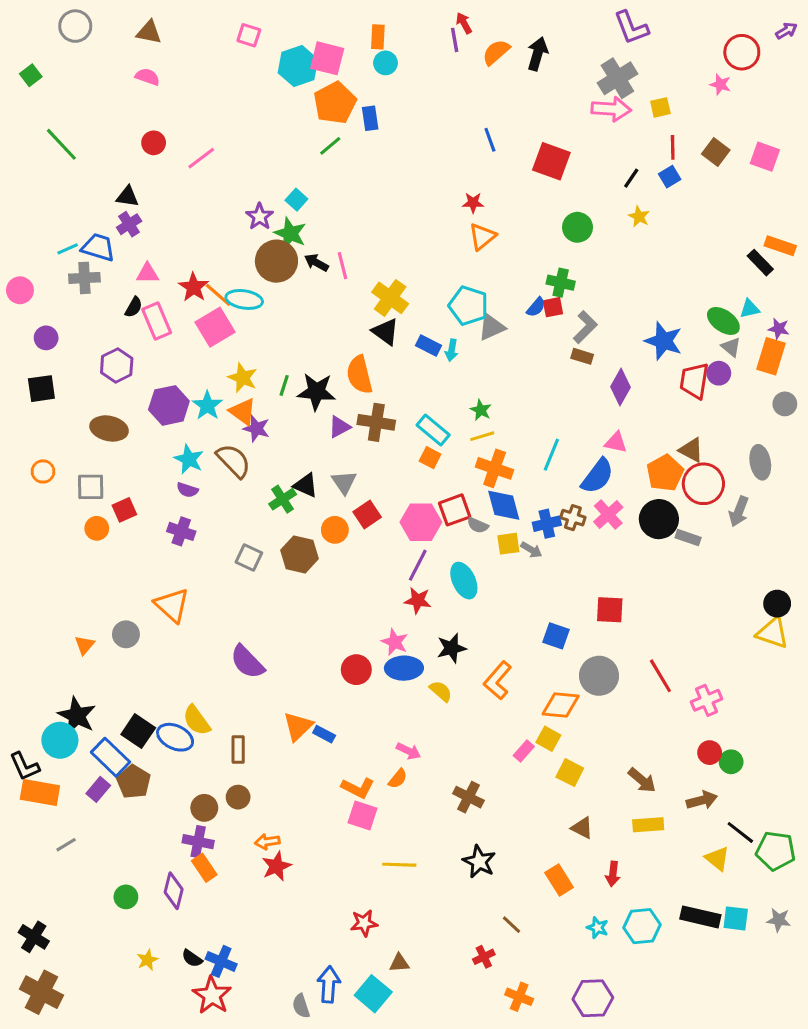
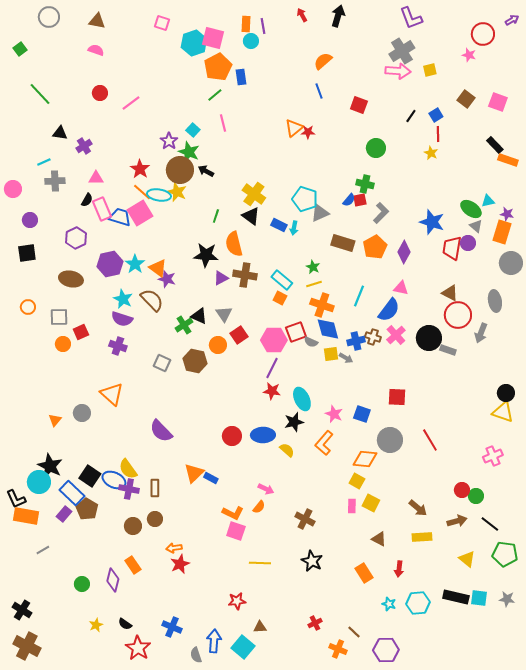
purple line: (455, 40) -> (263, 26), moved
orange semicircle: (496, 52) -> (323, 61), moved
black arrow: (538, 54) -> (338, 16), moved
red line: (673, 147) -> (438, 134), moved
red square: (551, 161) -> (359, 105), size x0.7
black triangle: (127, 197) -> (60, 133), moved
yellow star: (639, 217) -> (431, 153), moved
orange triangle: (482, 237) -> (294, 128), moved
blue trapezoid: (98, 247) -> (120, 217), moved
black rectangle: (760, 263) -> (495, 145), moved
pink line: (343, 266) -> (223, 123), moved
red star: (194, 287) -> (140, 169), moved
brown rectangle: (582, 356) -> (343, 243), moved, size x1.6
yellow star: (243, 378) -> (177, 192), moved
green line: (284, 385) -> (216, 216), moved
gray circle: (785, 404) -> (511, 263), size x1.5
orange pentagon: (665, 473) -> (375, 247), moved
purple semicircle: (187, 490) -> (122, 319), size x1.5
cyan ellipse: (464, 581) -> (302, 399), moved
pink star: (395, 642) -> (334, 414), moved
pink cross: (707, 700) -> (493, 456), moved
pink rectangle: (524, 751) -> (352, 506), moved, turned -40
black line: (740, 832) -> (490, 524), moved
purple cross: (198, 842) -> (129, 489), moved
brown line: (511, 925) -> (354, 632), moved
blue cross: (221, 961) -> (172, 627), moved

